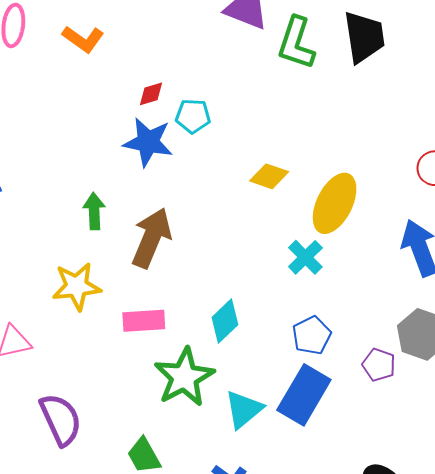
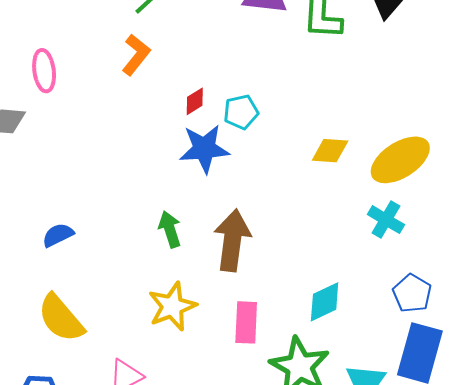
orange L-shape: (83, 39) -> (136, 55), moved, turned -72
yellow ellipse: (335, 203) -> (400, 160), turned 46
pink rectangle: (144, 321) -> (246, 322), turned -69
cyan diamond: (225, 321) -> (325, 302), turned 33

